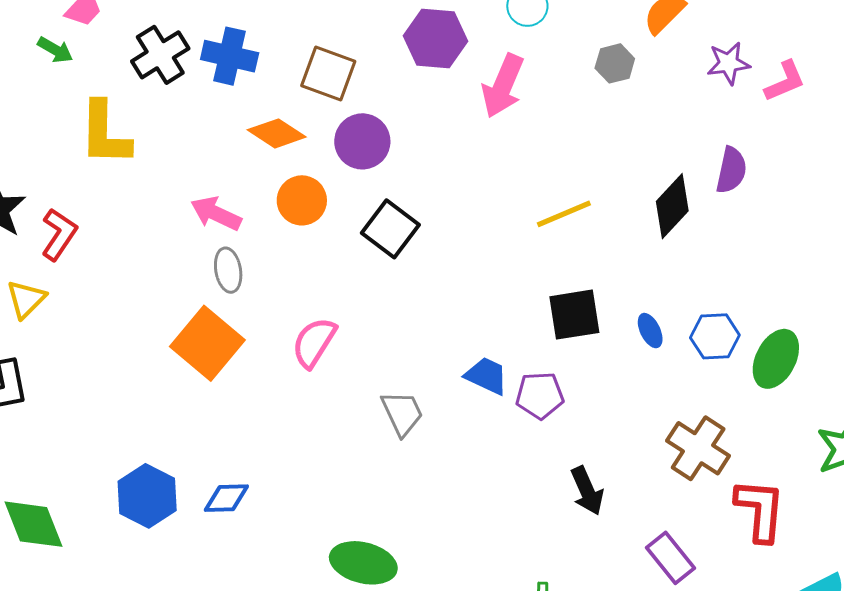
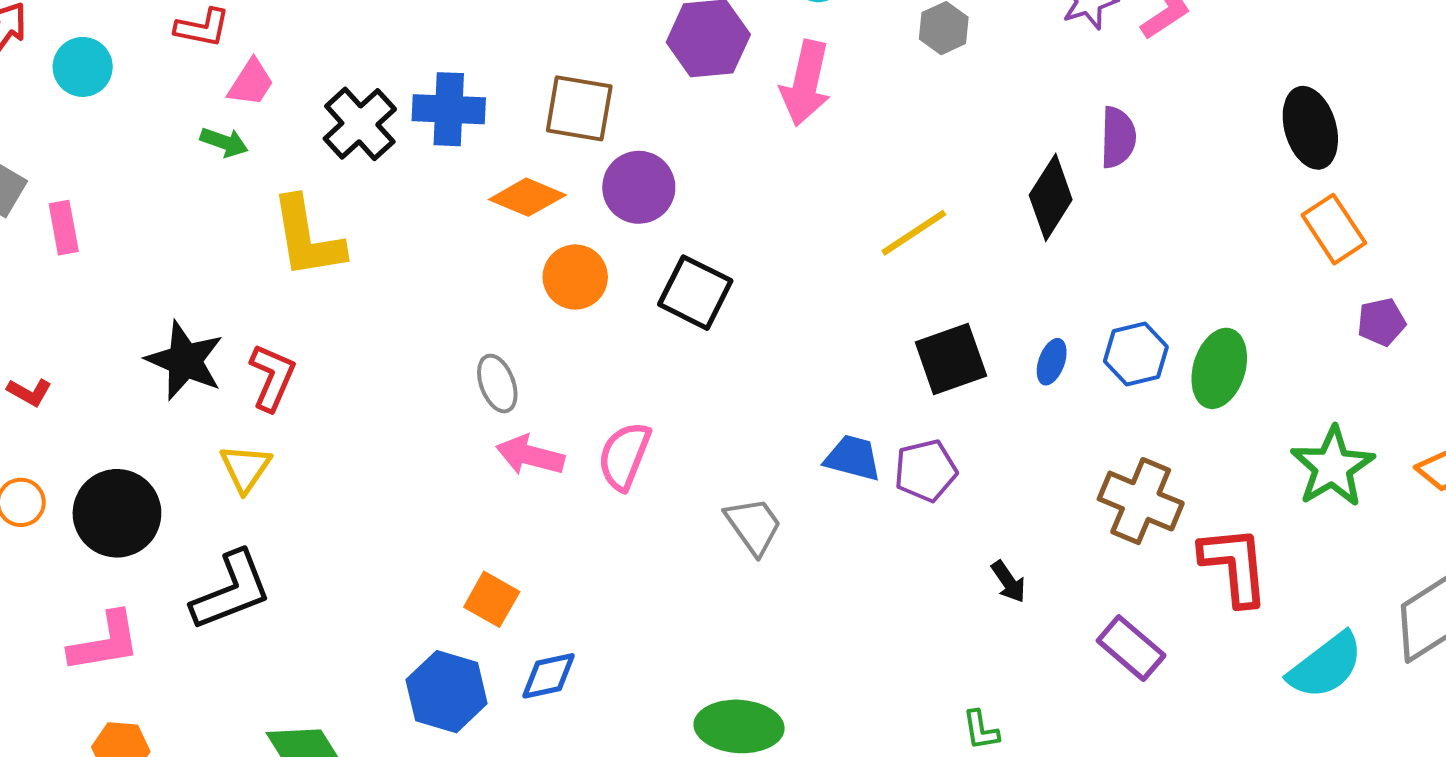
pink arrow: (216, 214) -> (530, 455), moved
blue ellipse: (650, 331) -> (1052, 362), turned 56
orange square: (207, 343) -> (492, 599), moved, size x0.6
black arrow: (587, 491) -> (1009, 582), size x0.7

